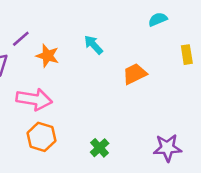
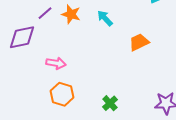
orange star: (47, 56) -> (71, 14), moved
pink arrow: (34, 99) -> (56, 63), size x0.7

